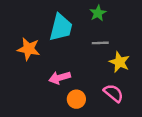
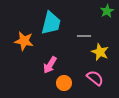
green star: (98, 13) -> (107, 11), moved
pink arrow: (60, 78) -> (50, 65), turned -42

